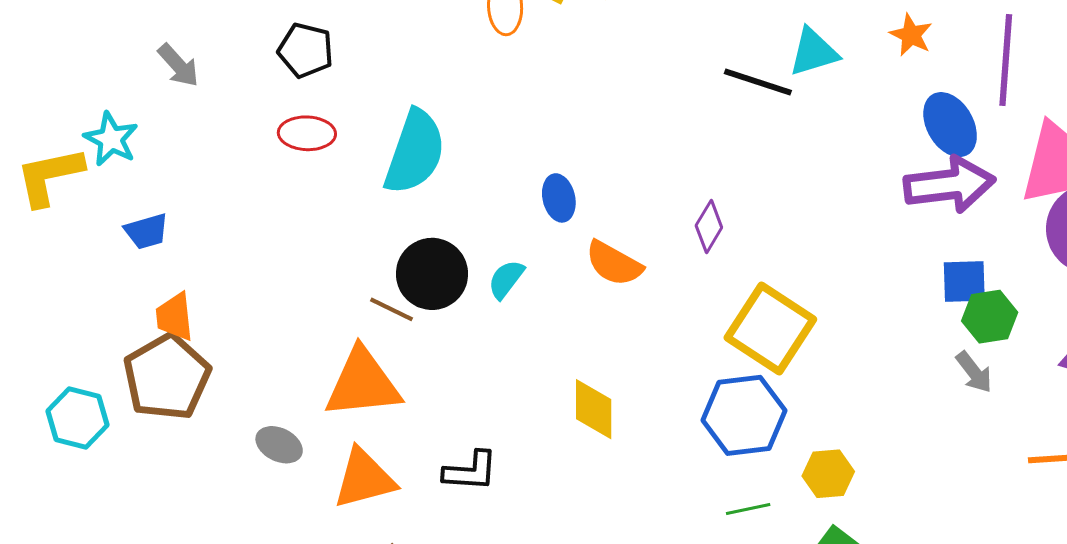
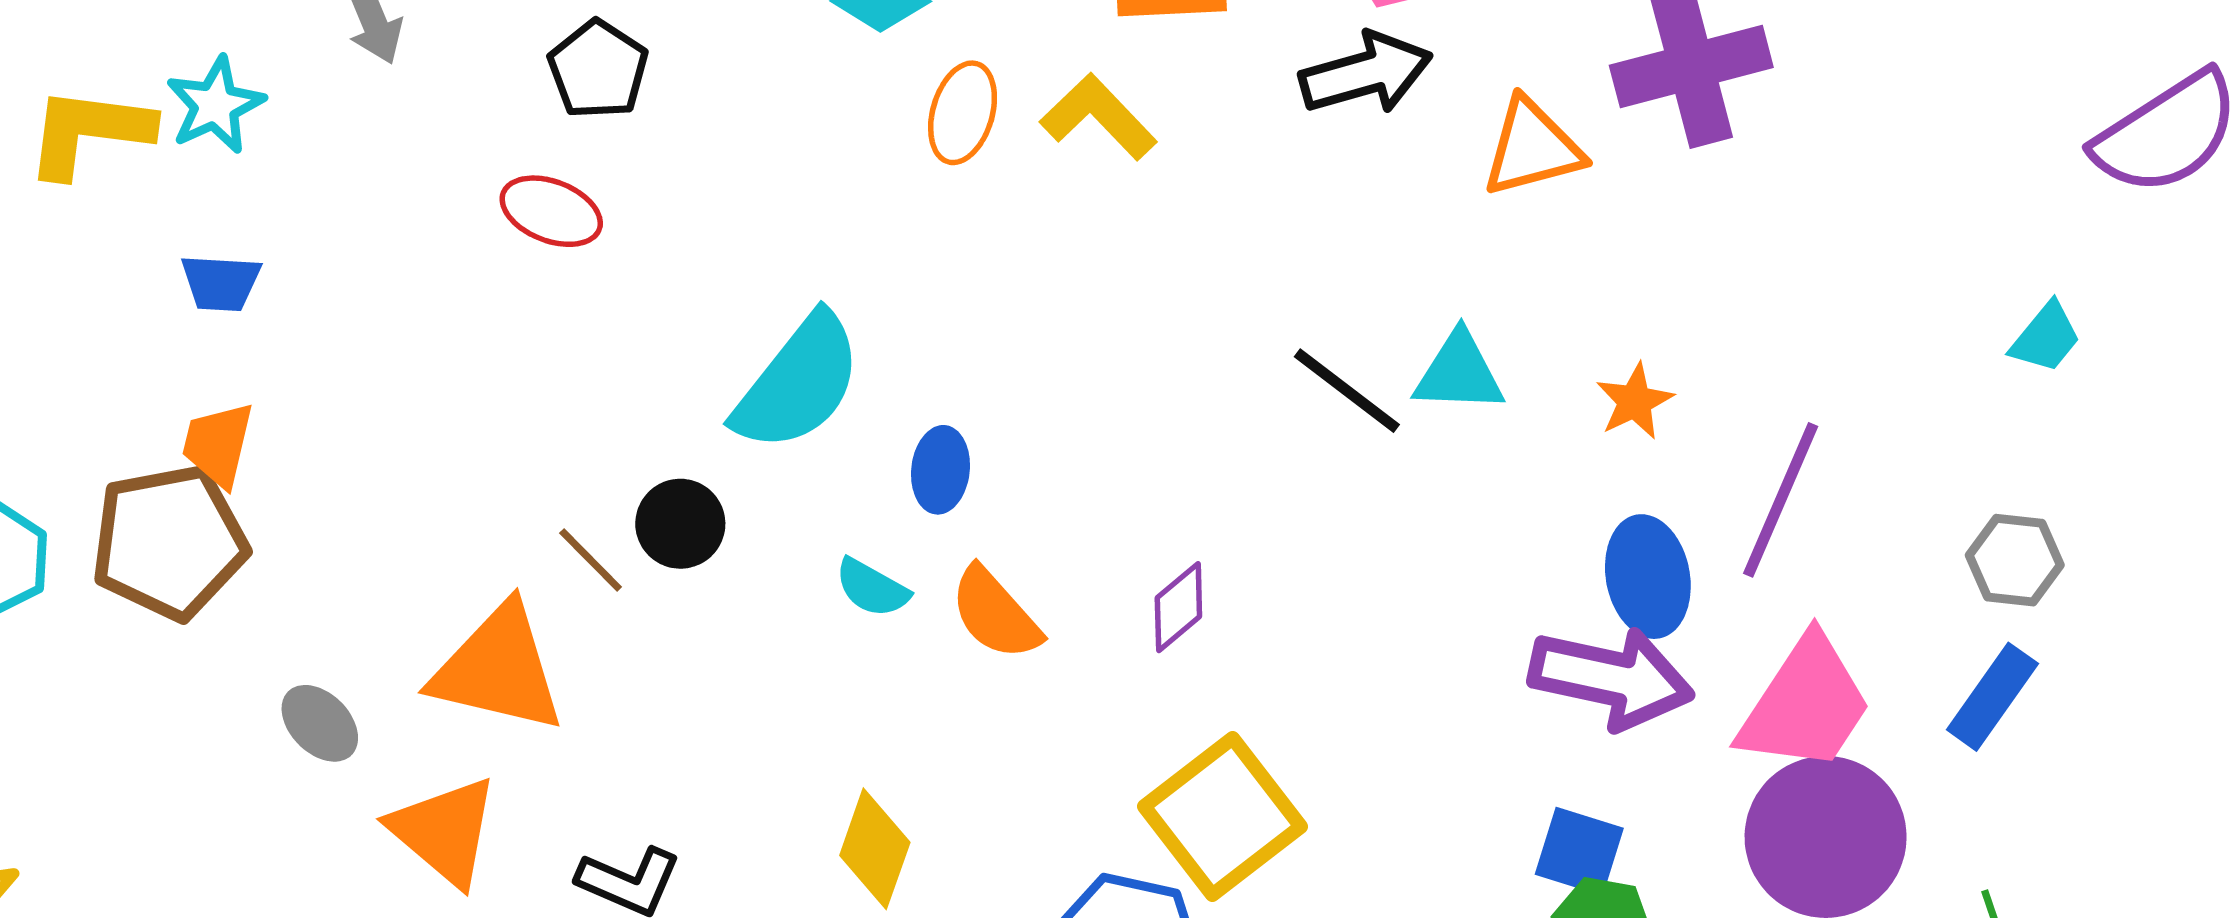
cyan semicircle: (415, 152) -> (798, 383), moved
black circle: (432, 274) -> (680, 524), size x0.7
cyan semicircle: (506, 279) -> (872, 588), moved, turned -117
orange triangle: (364, 479) -> (444, 831), turned 36

